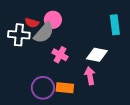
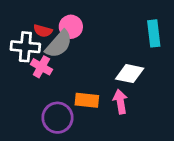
pink cross: (60, 55) -> (41, 67), moved
orange rectangle: (65, 88) -> (87, 100), moved

